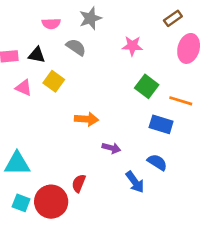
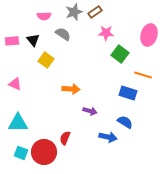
brown rectangle: (173, 18) -> (95, 12), moved
black triangle: (37, 55) -> (33, 40), turned 40
green square: (147, 86) -> (120, 54), moved
pink triangle: (24, 88) -> (15, 84), moved
blue arrow: (135, 182) -> (108, 137), turned -42

